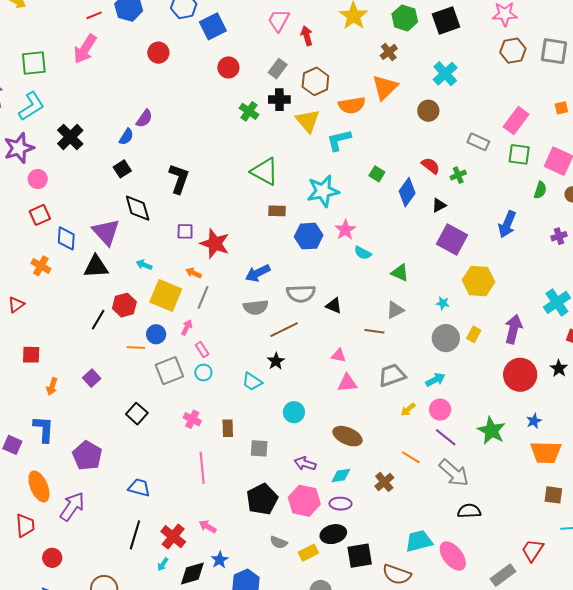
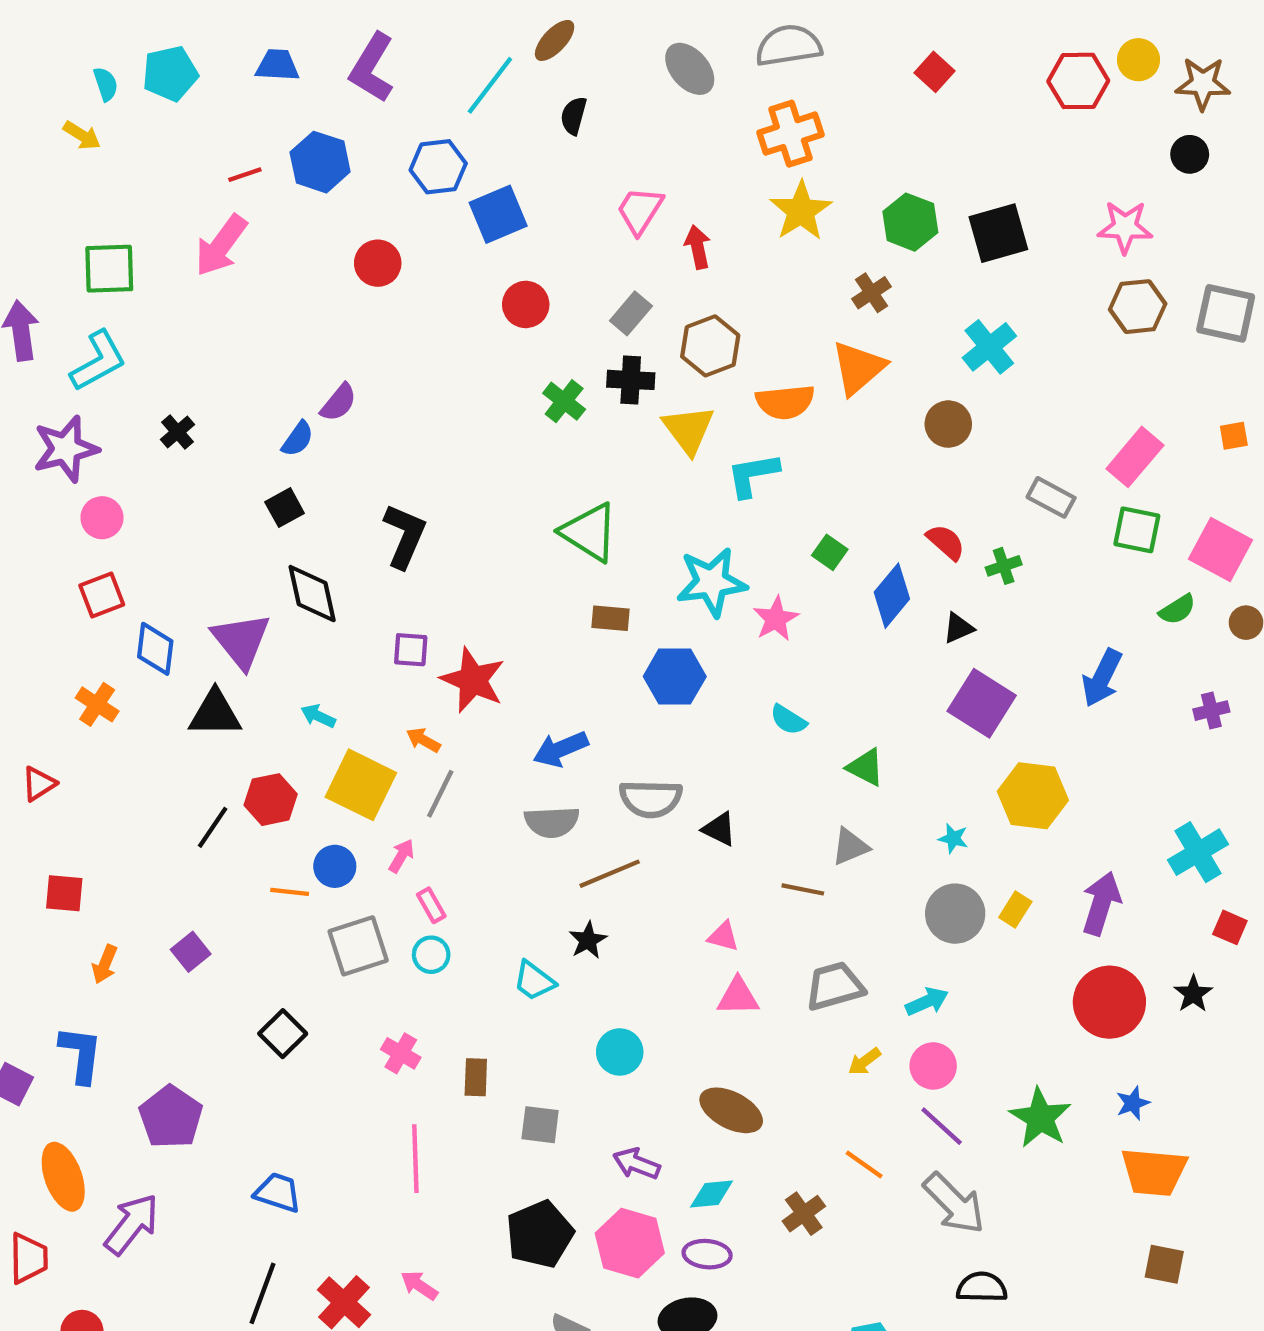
black cross: (70, 137) -> (177, 432), size x0.6
green semicircle: (540, 190) -> (1177, 609), turned 36
pink star: (345, 230) -> (776, 619), moved

